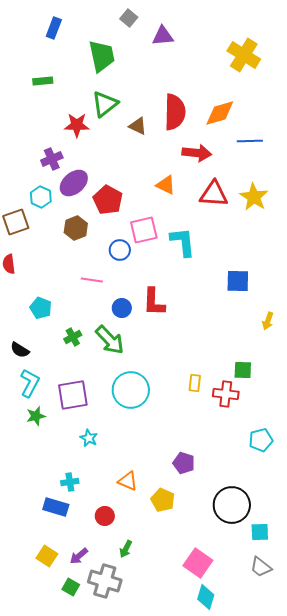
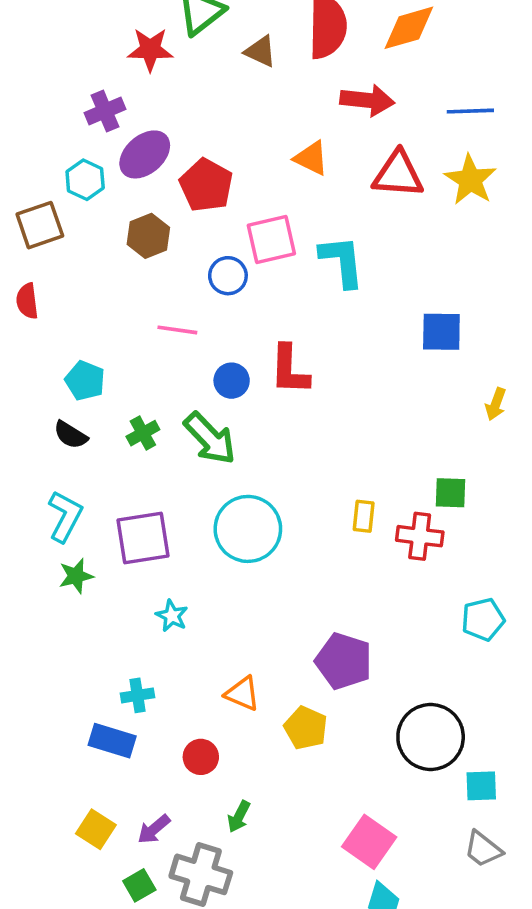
blue line: (250, 141) -> (470, 111), moved
black semicircle: (20, 350) -> (71, 435), moved
purple pentagon: (184, 463) -> (344, 661), size x1.4
green square: (71, 587) -> (139, 885), turned 30

